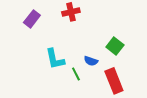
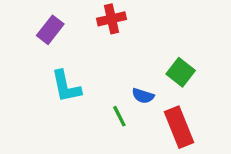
cyan L-shape: (55, 59) -> (66, 86), moved

